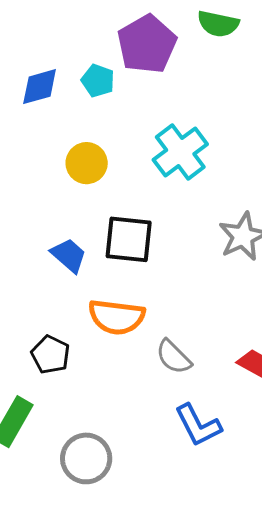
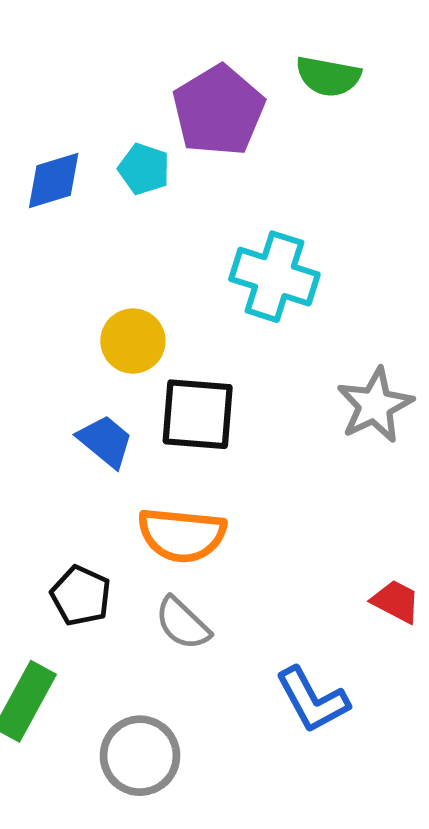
cyan cross: (180, 152) -> (274, 277), turned -34
yellow circle: (87, 163) -> (133, 341), moved
gray semicircle: (174, 357) -> (182, 623), moved

